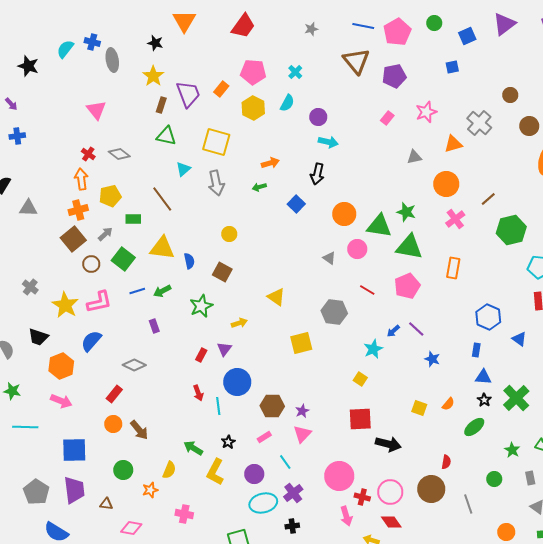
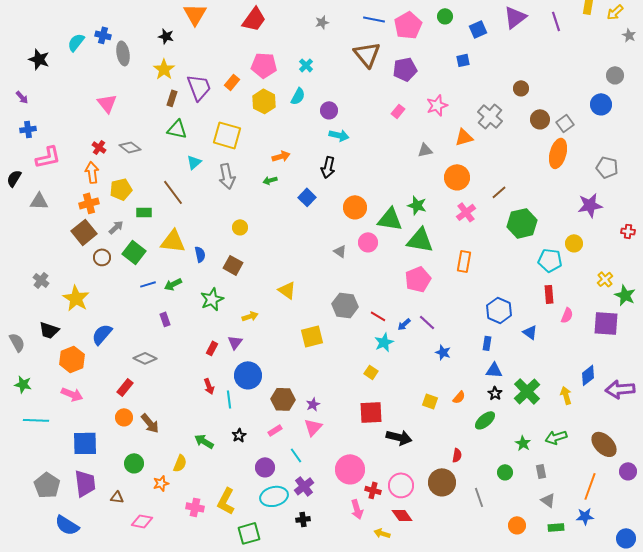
red line: (367, 290) -> (378, 316), moved
pink L-shape: (99, 302) -> (48, 157), moved
yellow L-shape: (215, 472) -> (226, 501), moved

